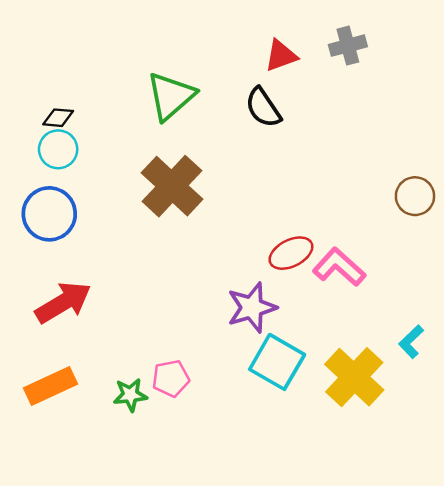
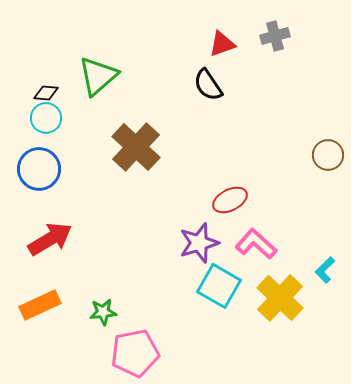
green triangle: (171, 96) -> (98, 76), moved
pink L-shape: (339, 267) -> (256, 244), moved
pink pentagon: (171, 378) -> (135, 353), moved, size x1.6

